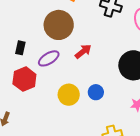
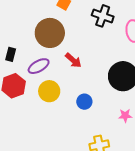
red arrow: (83, 51) -> (73, 60), turned 78
yellow circle: (69, 95) -> (49, 91), moved

